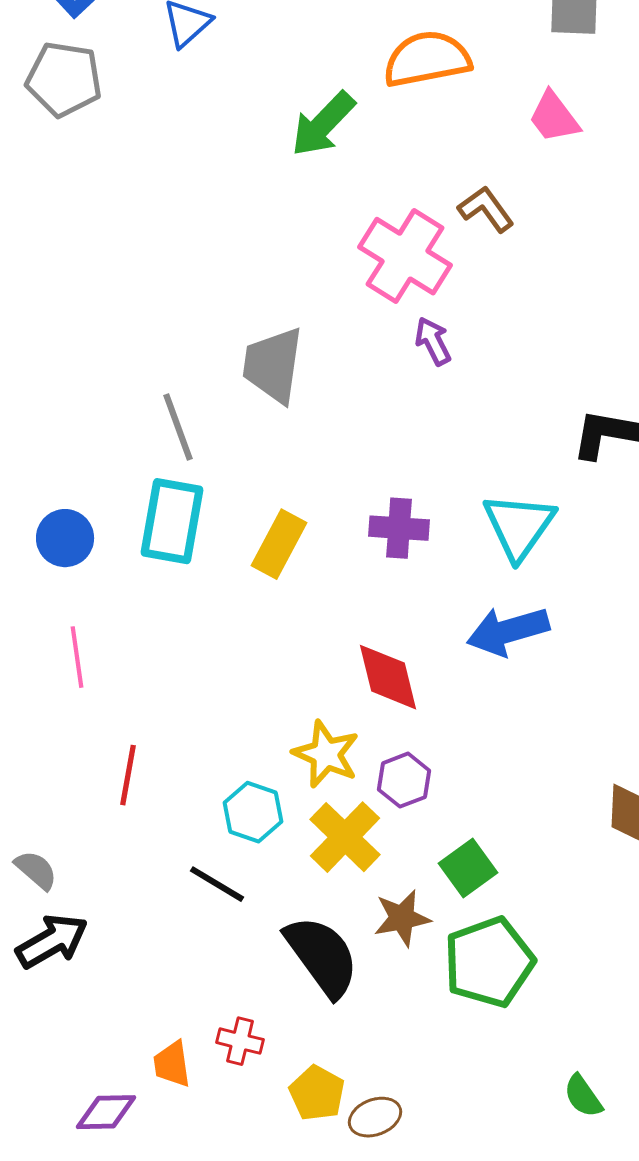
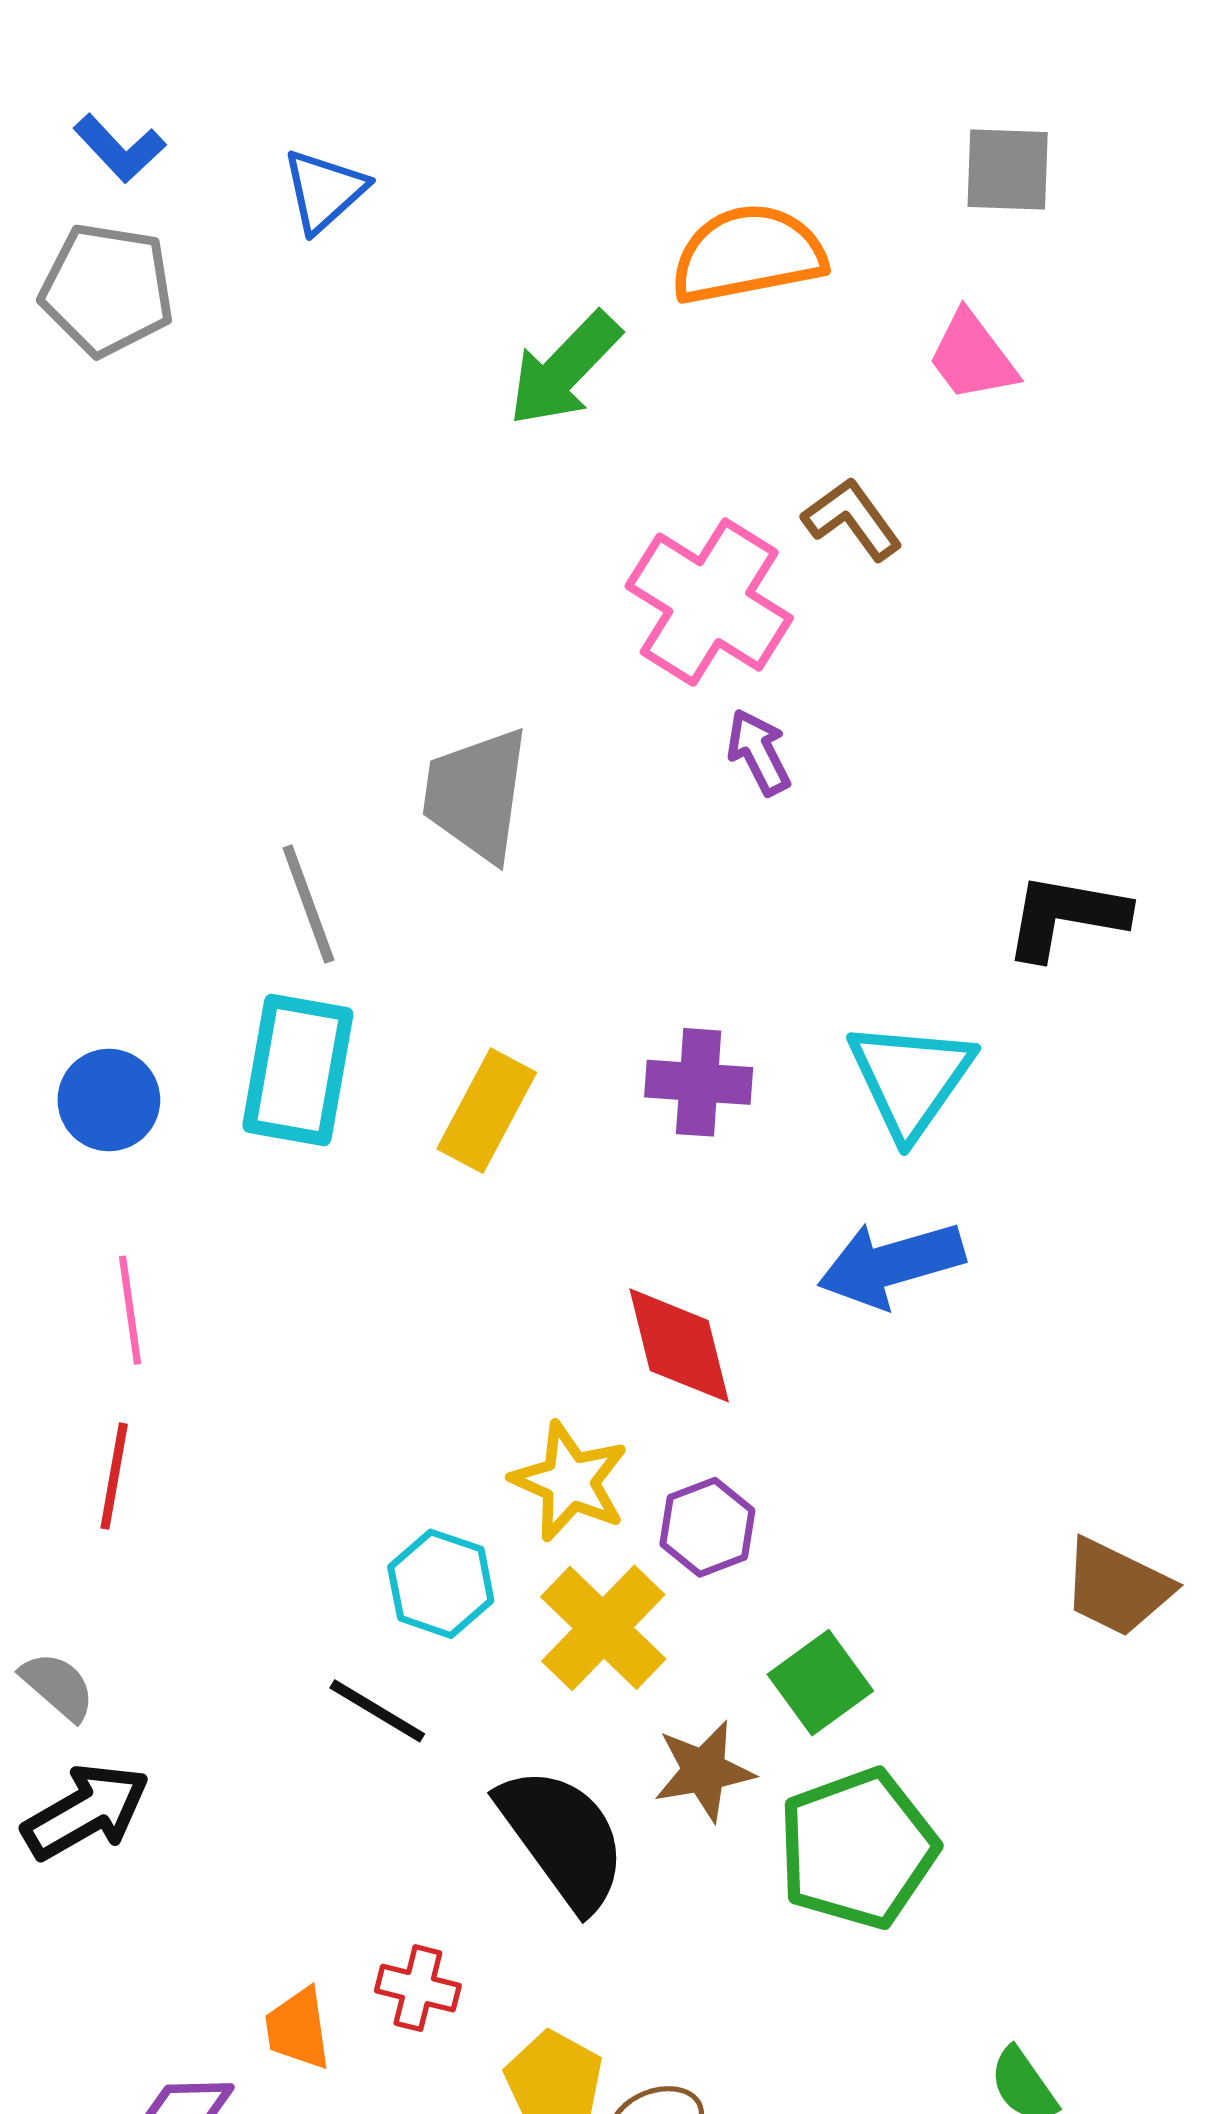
red line: (128, 775) -> (114, 1476), moved

